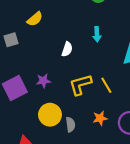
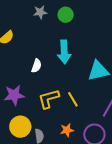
cyan arrow: (97, 34) -> (64, 52), size x1.6
purple star: (43, 81) -> (14, 95), size x1.5

